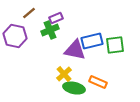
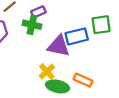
green cross: (50, 30) -> (32, 25), turned 36
green square: (115, 45) -> (101, 25), moved

